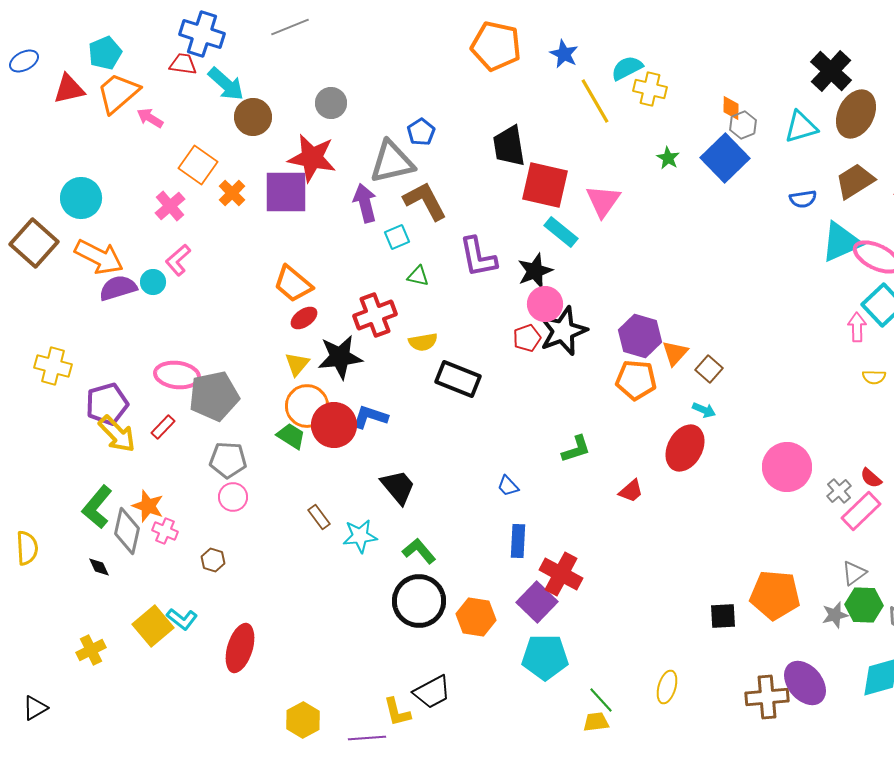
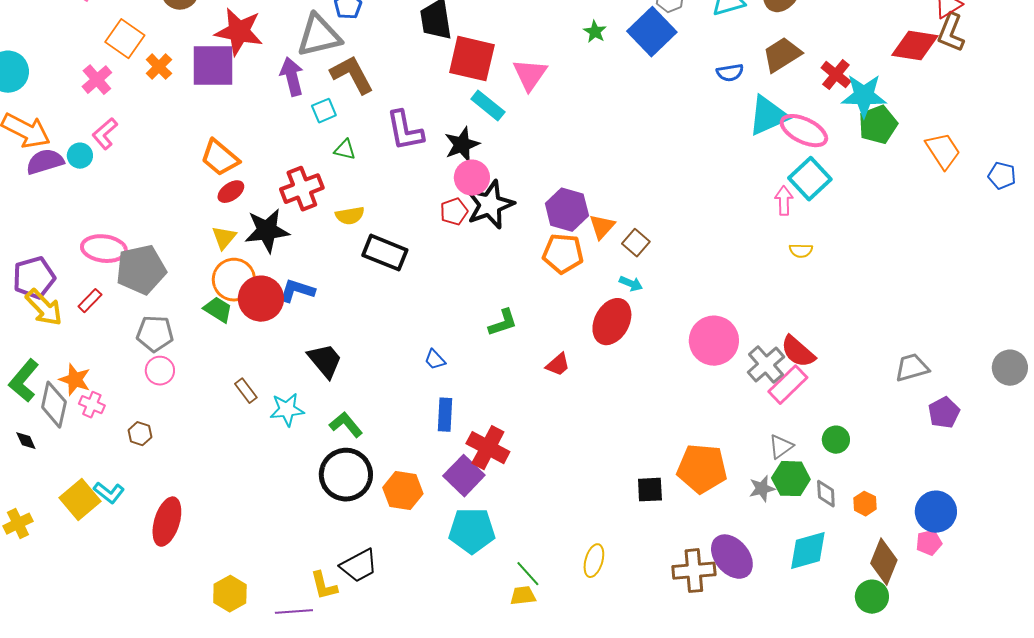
red semicircle: (871, 478) -> (798, 352), size x1.6
gray cross: (839, 491) -> (766, 365), size x1.5

